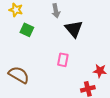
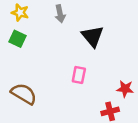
gray arrow: (56, 11) -> (60, 14), moved
green square: (27, 30) -> (18, 39), moved

